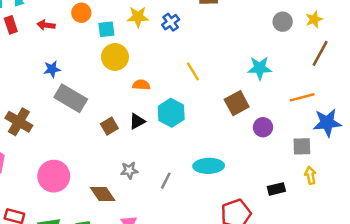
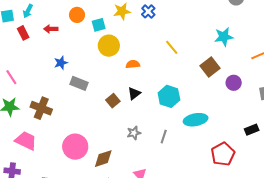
gray rectangle: (71, 98) -> (79, 83), size x0.7
cyan hexagon: (171, 113) -> (169, 96), moved
brown diamond: (103, 194) -> (103, 159), moved, turned -65

